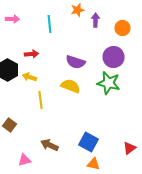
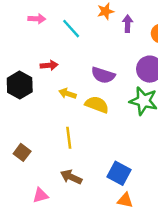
pink arrow: (12, 19) -> (37, 19), moved
cyan line: (50, 24) -> (71, 29), turned -36
yellow arrow: (30, 77) -> (67, 94), moved
yellow line: (40, 100) -> (69, 138), moved

